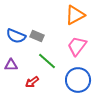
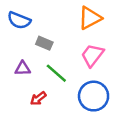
blue semicircle: (16, 36) -> (19, 20), moved
purple triangle: (11, 65) -> (23, 68), moved

